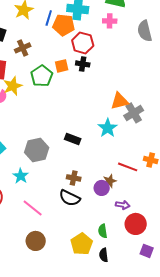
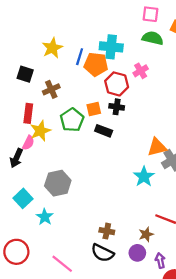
pink cross: (110, 21) -> (141, 71), moved, turned -32
black rectangle: (73, 139) -> (104, 131), moved
gray hexagon: (37, 150) -> (58, 183), moved
cyan star: (21, 176) -> (45, 217), moved
purple circle: (102, 188) -> (137, 253), moved
purple arrow: (123, 205) -> (160, 261), turned -112

